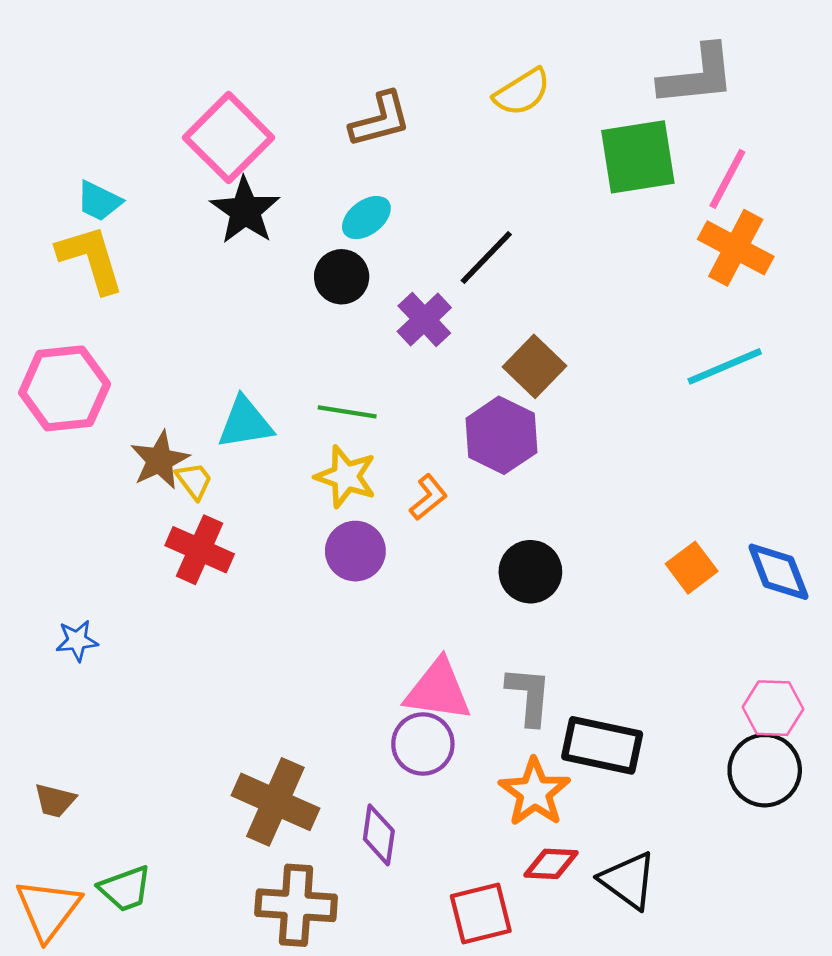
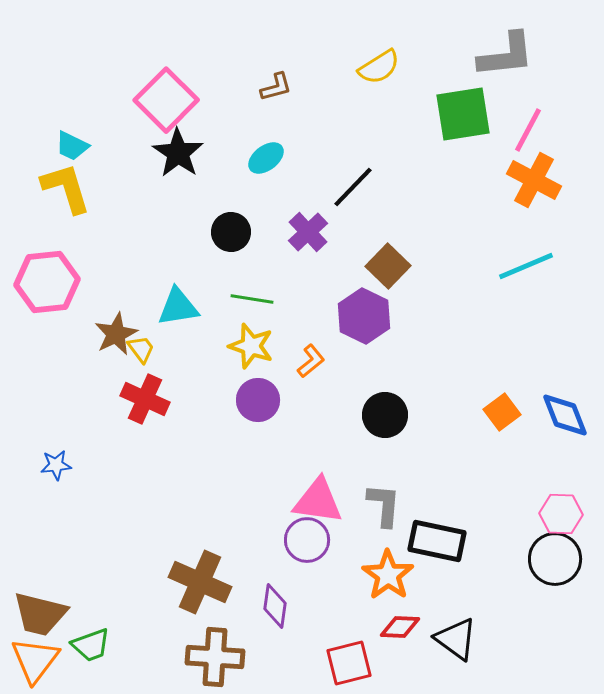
brown L-shape: (380, 120) -> (276, 87), size x0.7
black circle: (342, 277) -> (231, 232), moved
brown trapezoid: (55, 800) -> (40, 614), moved, size x1.8

